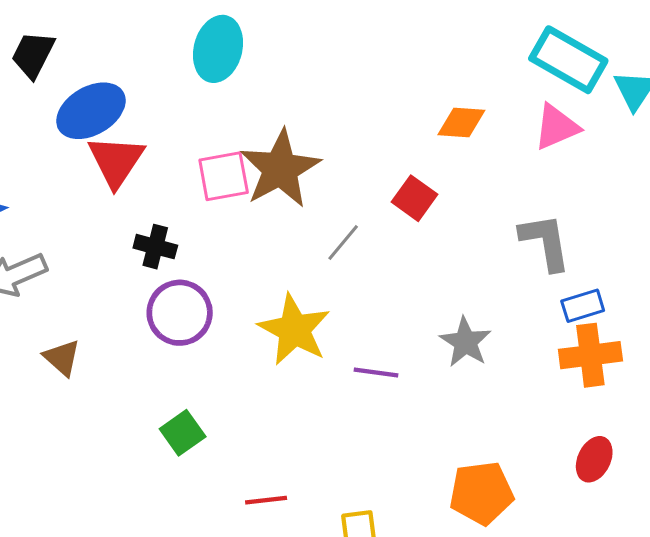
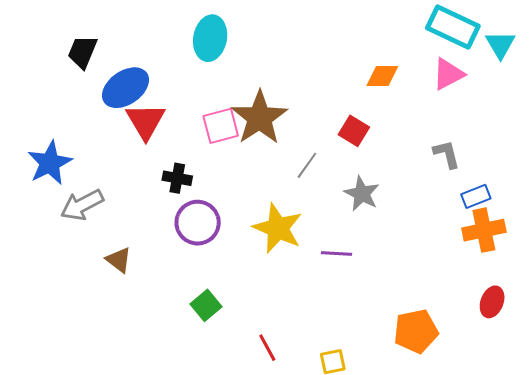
gray L-shape: (545, 242) -> (447, 154), size x0.7
gray star: (465, 342) -> (362, 194), moved
red line: (266, 500) -> (267, 348), turned 72

